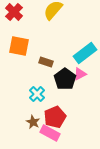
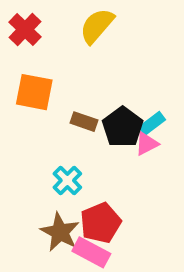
cyan rectangle: (85, 53) -> (152, 123), moved, size x0.6
black pentagon: (65, 79) -> (123, 127), moved
brown star: (33, 122) -> (60, 232), size x1.5

